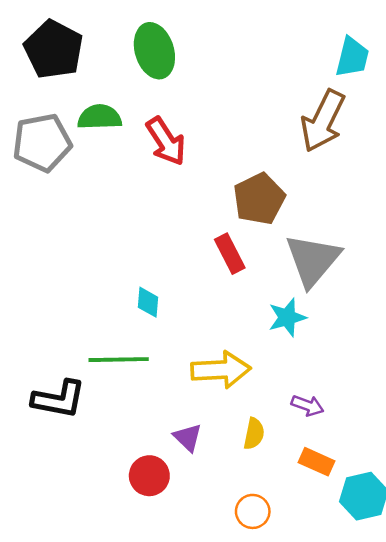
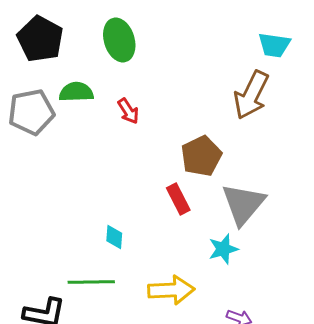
cyan trapezoid: (352, 57) -> (274, 45), turned 84
red arrow: (166, 141) -> (128, 111), size x0.7

